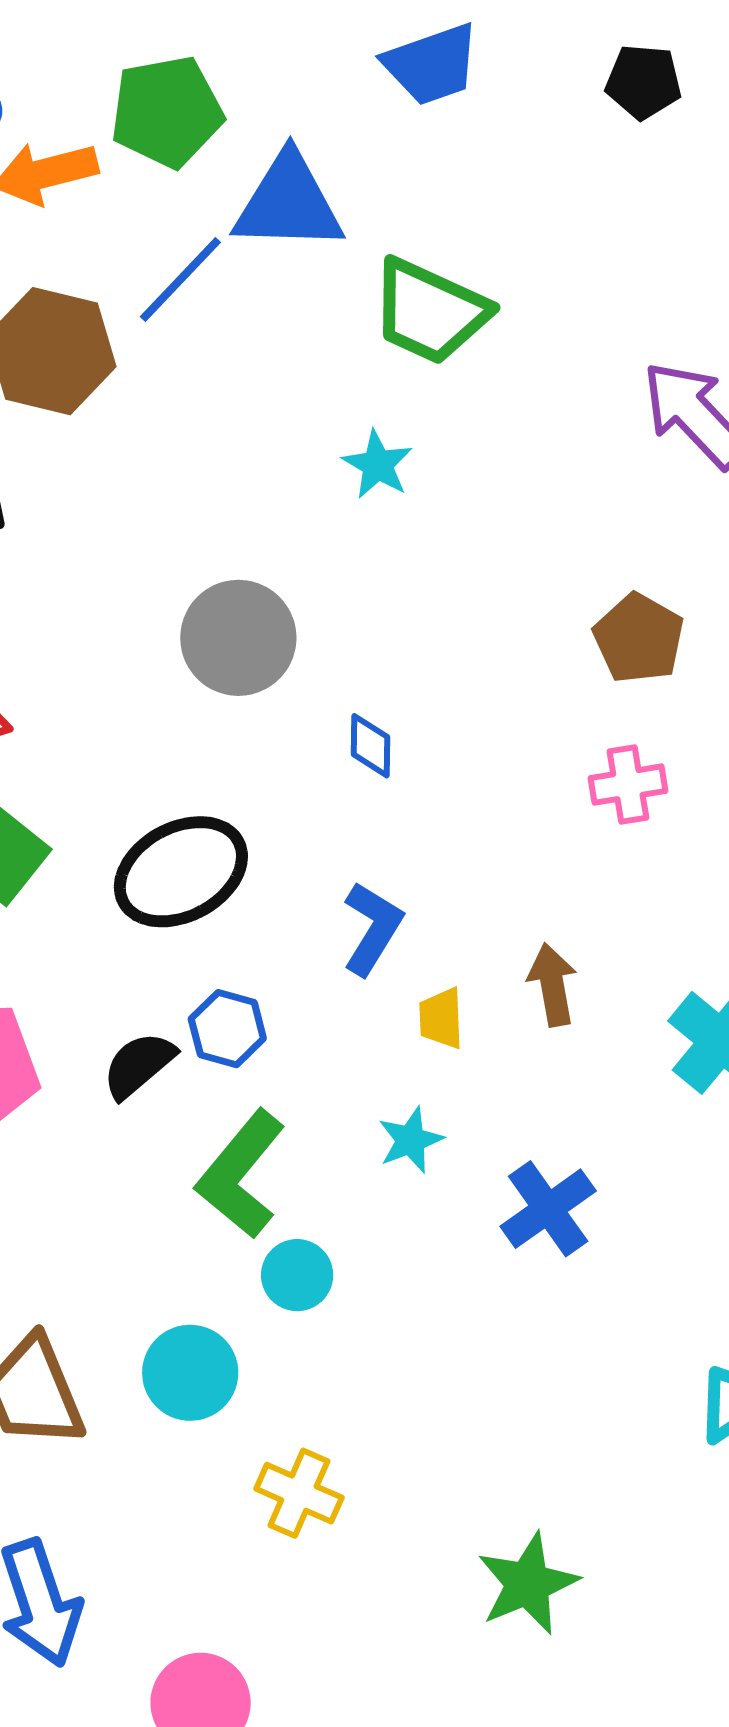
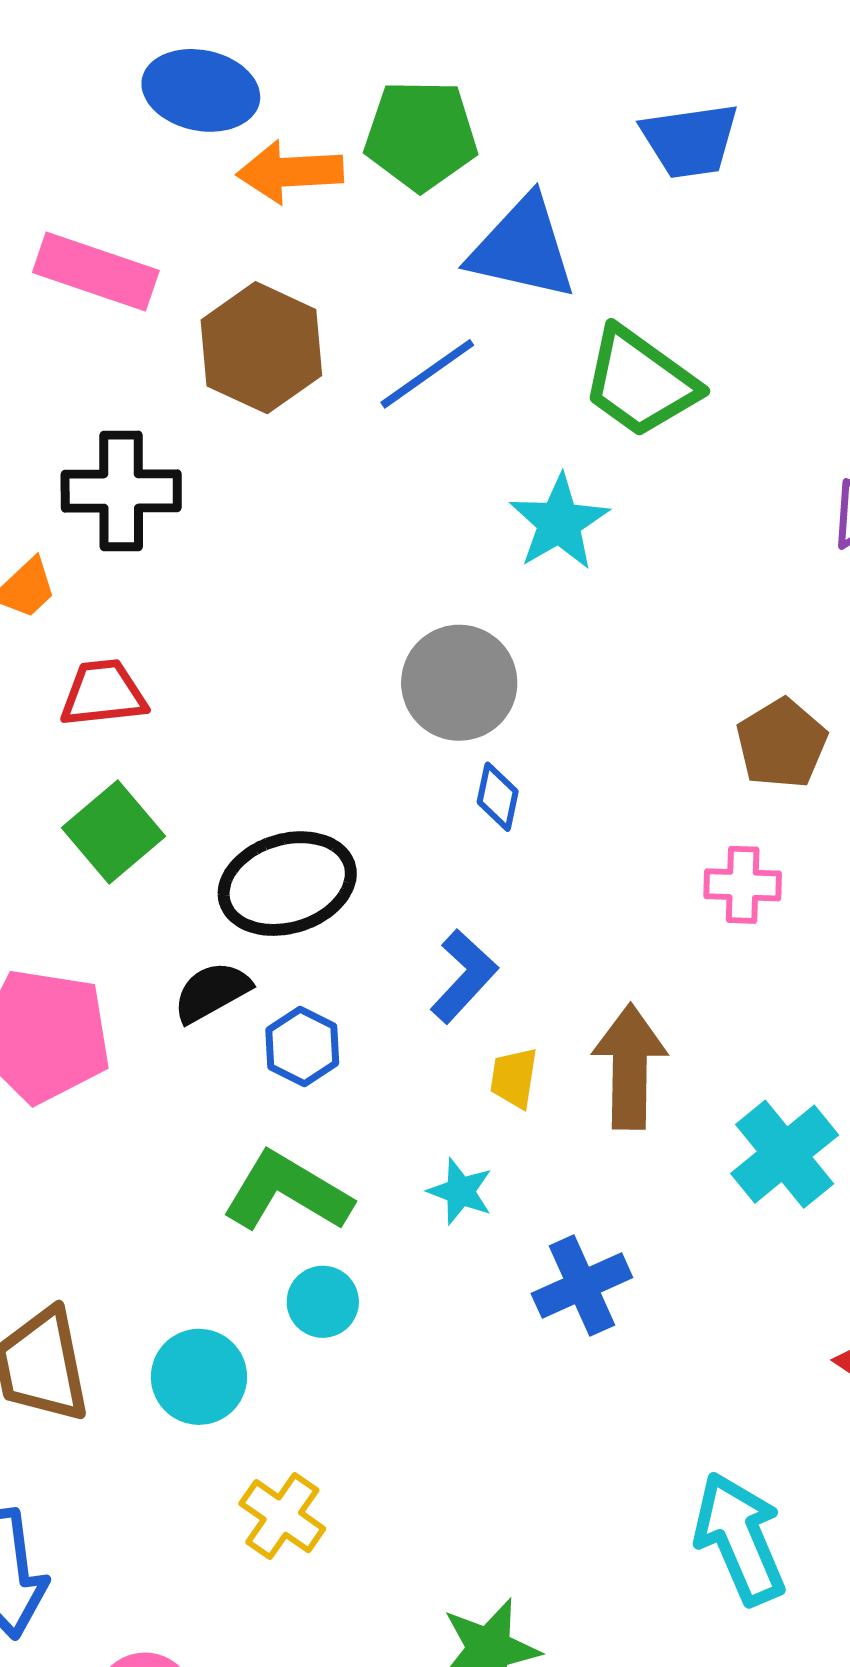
blue line: (180, 279) -> (427, 374), moved
cyan star: (378, 465) -> (559, 522), size x1.4
gray circle: (238, 638) -> (459, 683), moved
brown arrow: (552, 985) -> (630, 1067), size x1.5
black semicircle: (139, 1065) -> (212, 992), moved
cyan star: (411, 1140) -> (460, 1191), turned 30
green L-shape: (241, 1174) -> (287, 1192), turned 70

